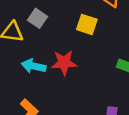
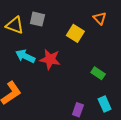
gray square: (37, 18) -> (37, 19), turned -35

